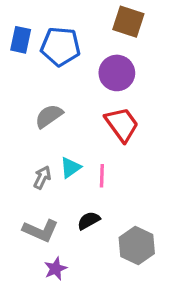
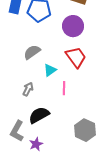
cyan triangle: (70, 167) -> (50, 70), moved
black semicircle: (89, 221) -> (39, 115), moved, size x1.5
gray L-shape: (41, 231) -> (17, 131), moved, turned 95

